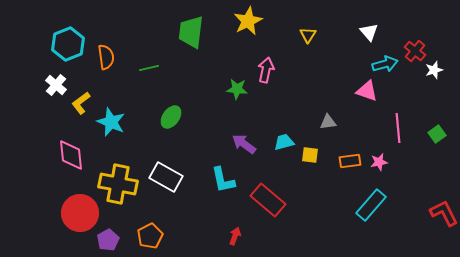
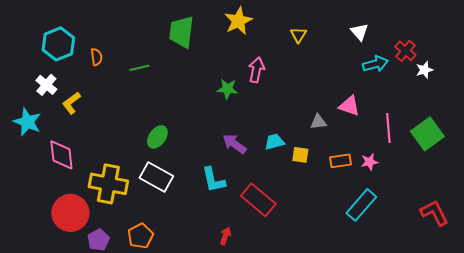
orange semicircle: (106, 57) -> (96, 57), size x0.7
pink triangle: (367, 91) -> (349, 106), moved
green ellipse: (171, 117) -> (157, 137), moved
cyan star: (111, 122) -> (27, 122), moved
green square: (437, 134) -> (427, 134), size x1.8

